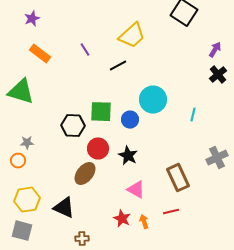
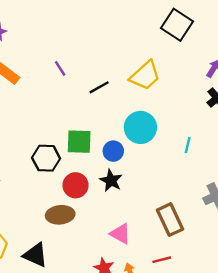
yellow trapezoid: (132, 36) -> (145, 76), moved
black star: (128, 156) -> (111, 181), moved
brown ellipse: (85, 174) -> (60, 215), turned 45

